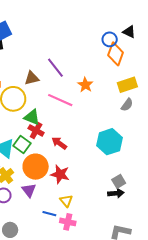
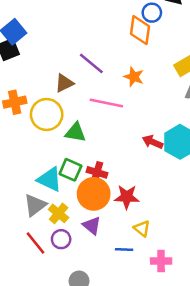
orange diamond: (116, 54) -> (140, 30), moved
red cross: (36, 131) -> (97, 172), moved
red arrow: (59, 143) -> (153, 142), moved
pink cross: (68, 222) -> (161, 261), moved

